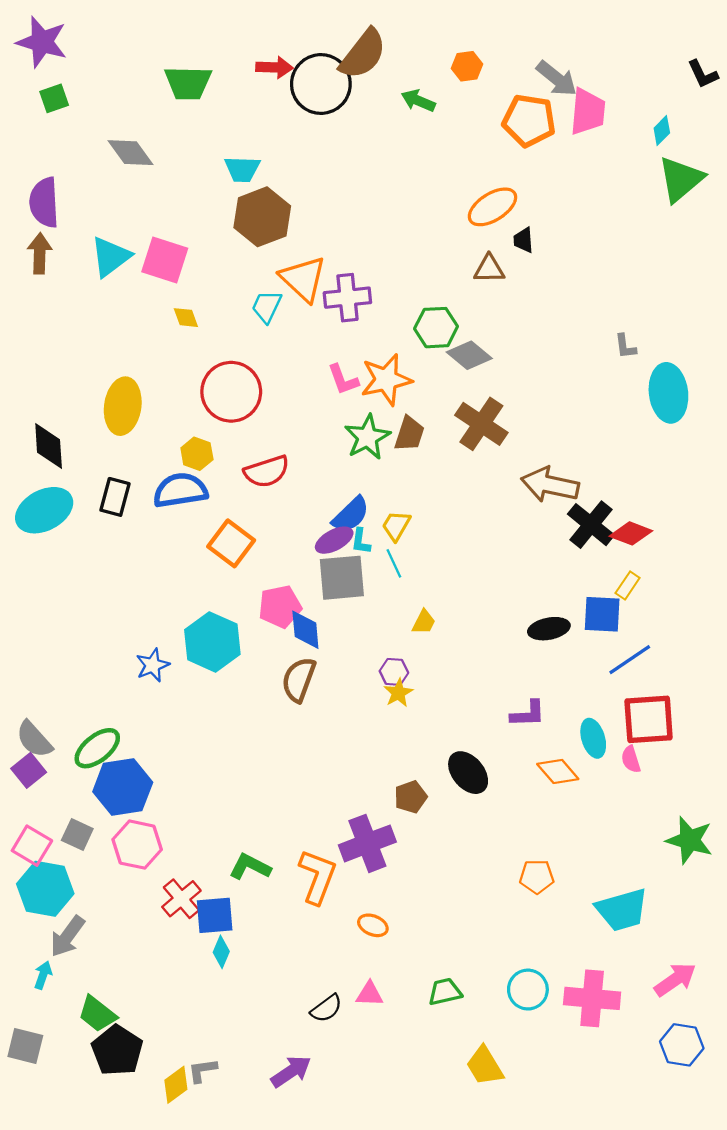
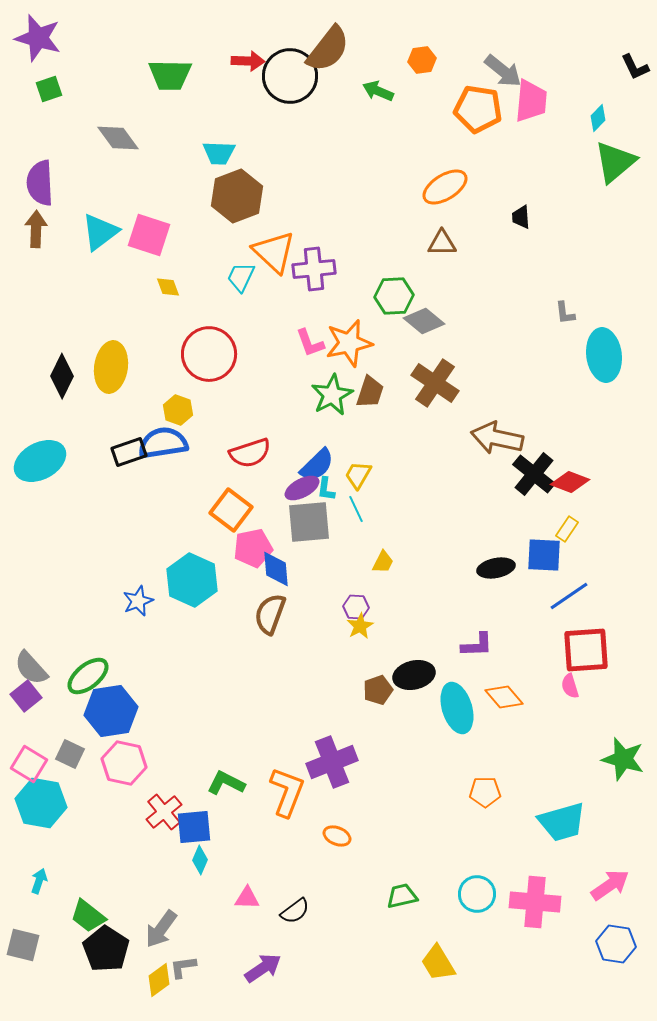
black trapezoid: (523, 240) -> (521, 217), moved
black diamond: (49, 446) -> (62, 376), moved, turned 30
red semicircle: (267, 471) -> (250, 453), moved
black rectangle: (115, 497) -> (129, 452), moved, turned 56
orange square: (231, 543) -> (231, 510), moved
cyan ellipse: (593, 738) -> (457, 708), moved, size x1.4
black ellipse: (468, 773) -> (414, 675), moved, turned -63
brown pentagon: (411, 797) -> (378, 690), moved
gray arrow: (67, 936) -> (161, 929), moved
pink triangle: (370, 994) -> (247, 898), moved

